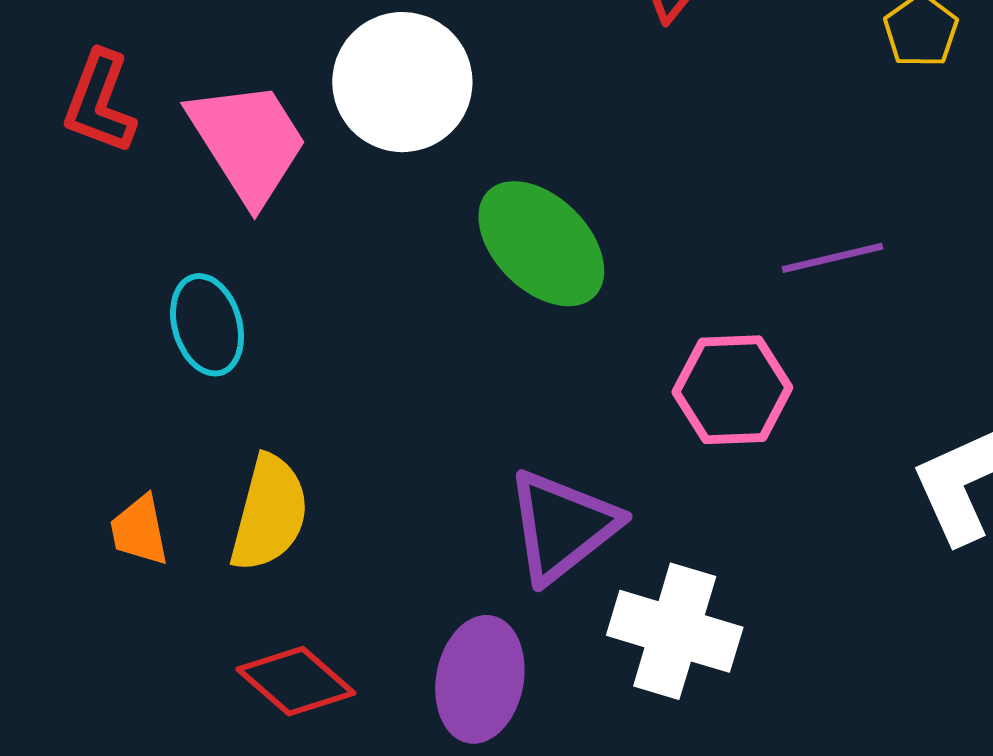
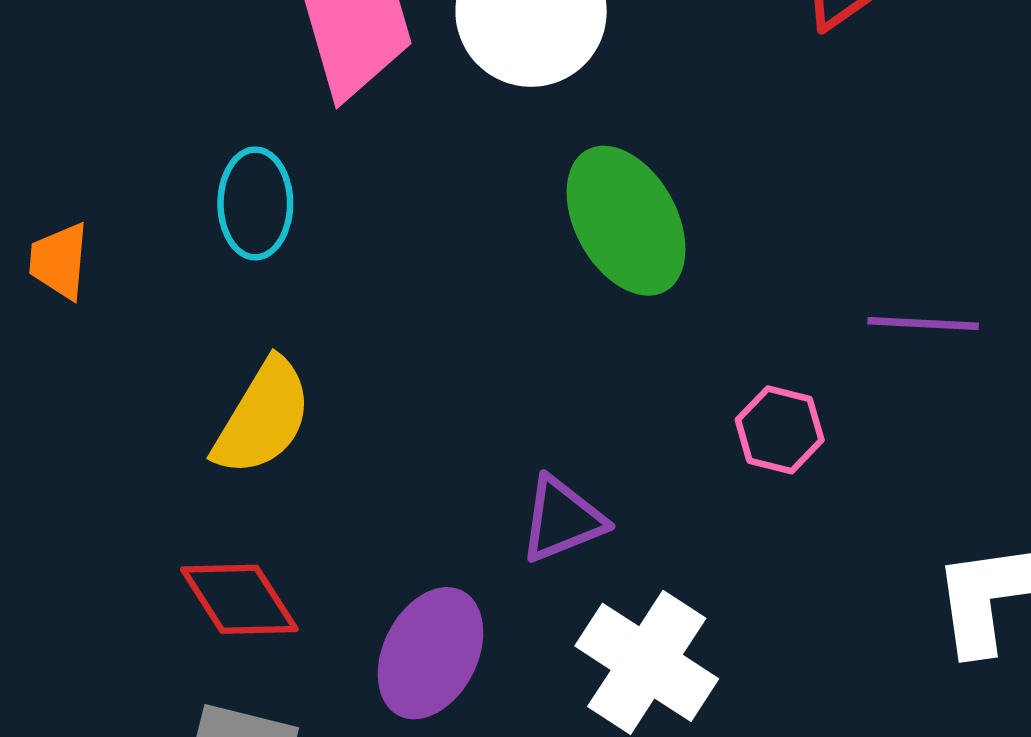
pink hexagon: (732, 390) -> (780, 430), size x0.7
purple triangle: (562, 526) -> (562, 519), size x0.7
orange trapezoid: (139, 530) -> (59, 261), moved

